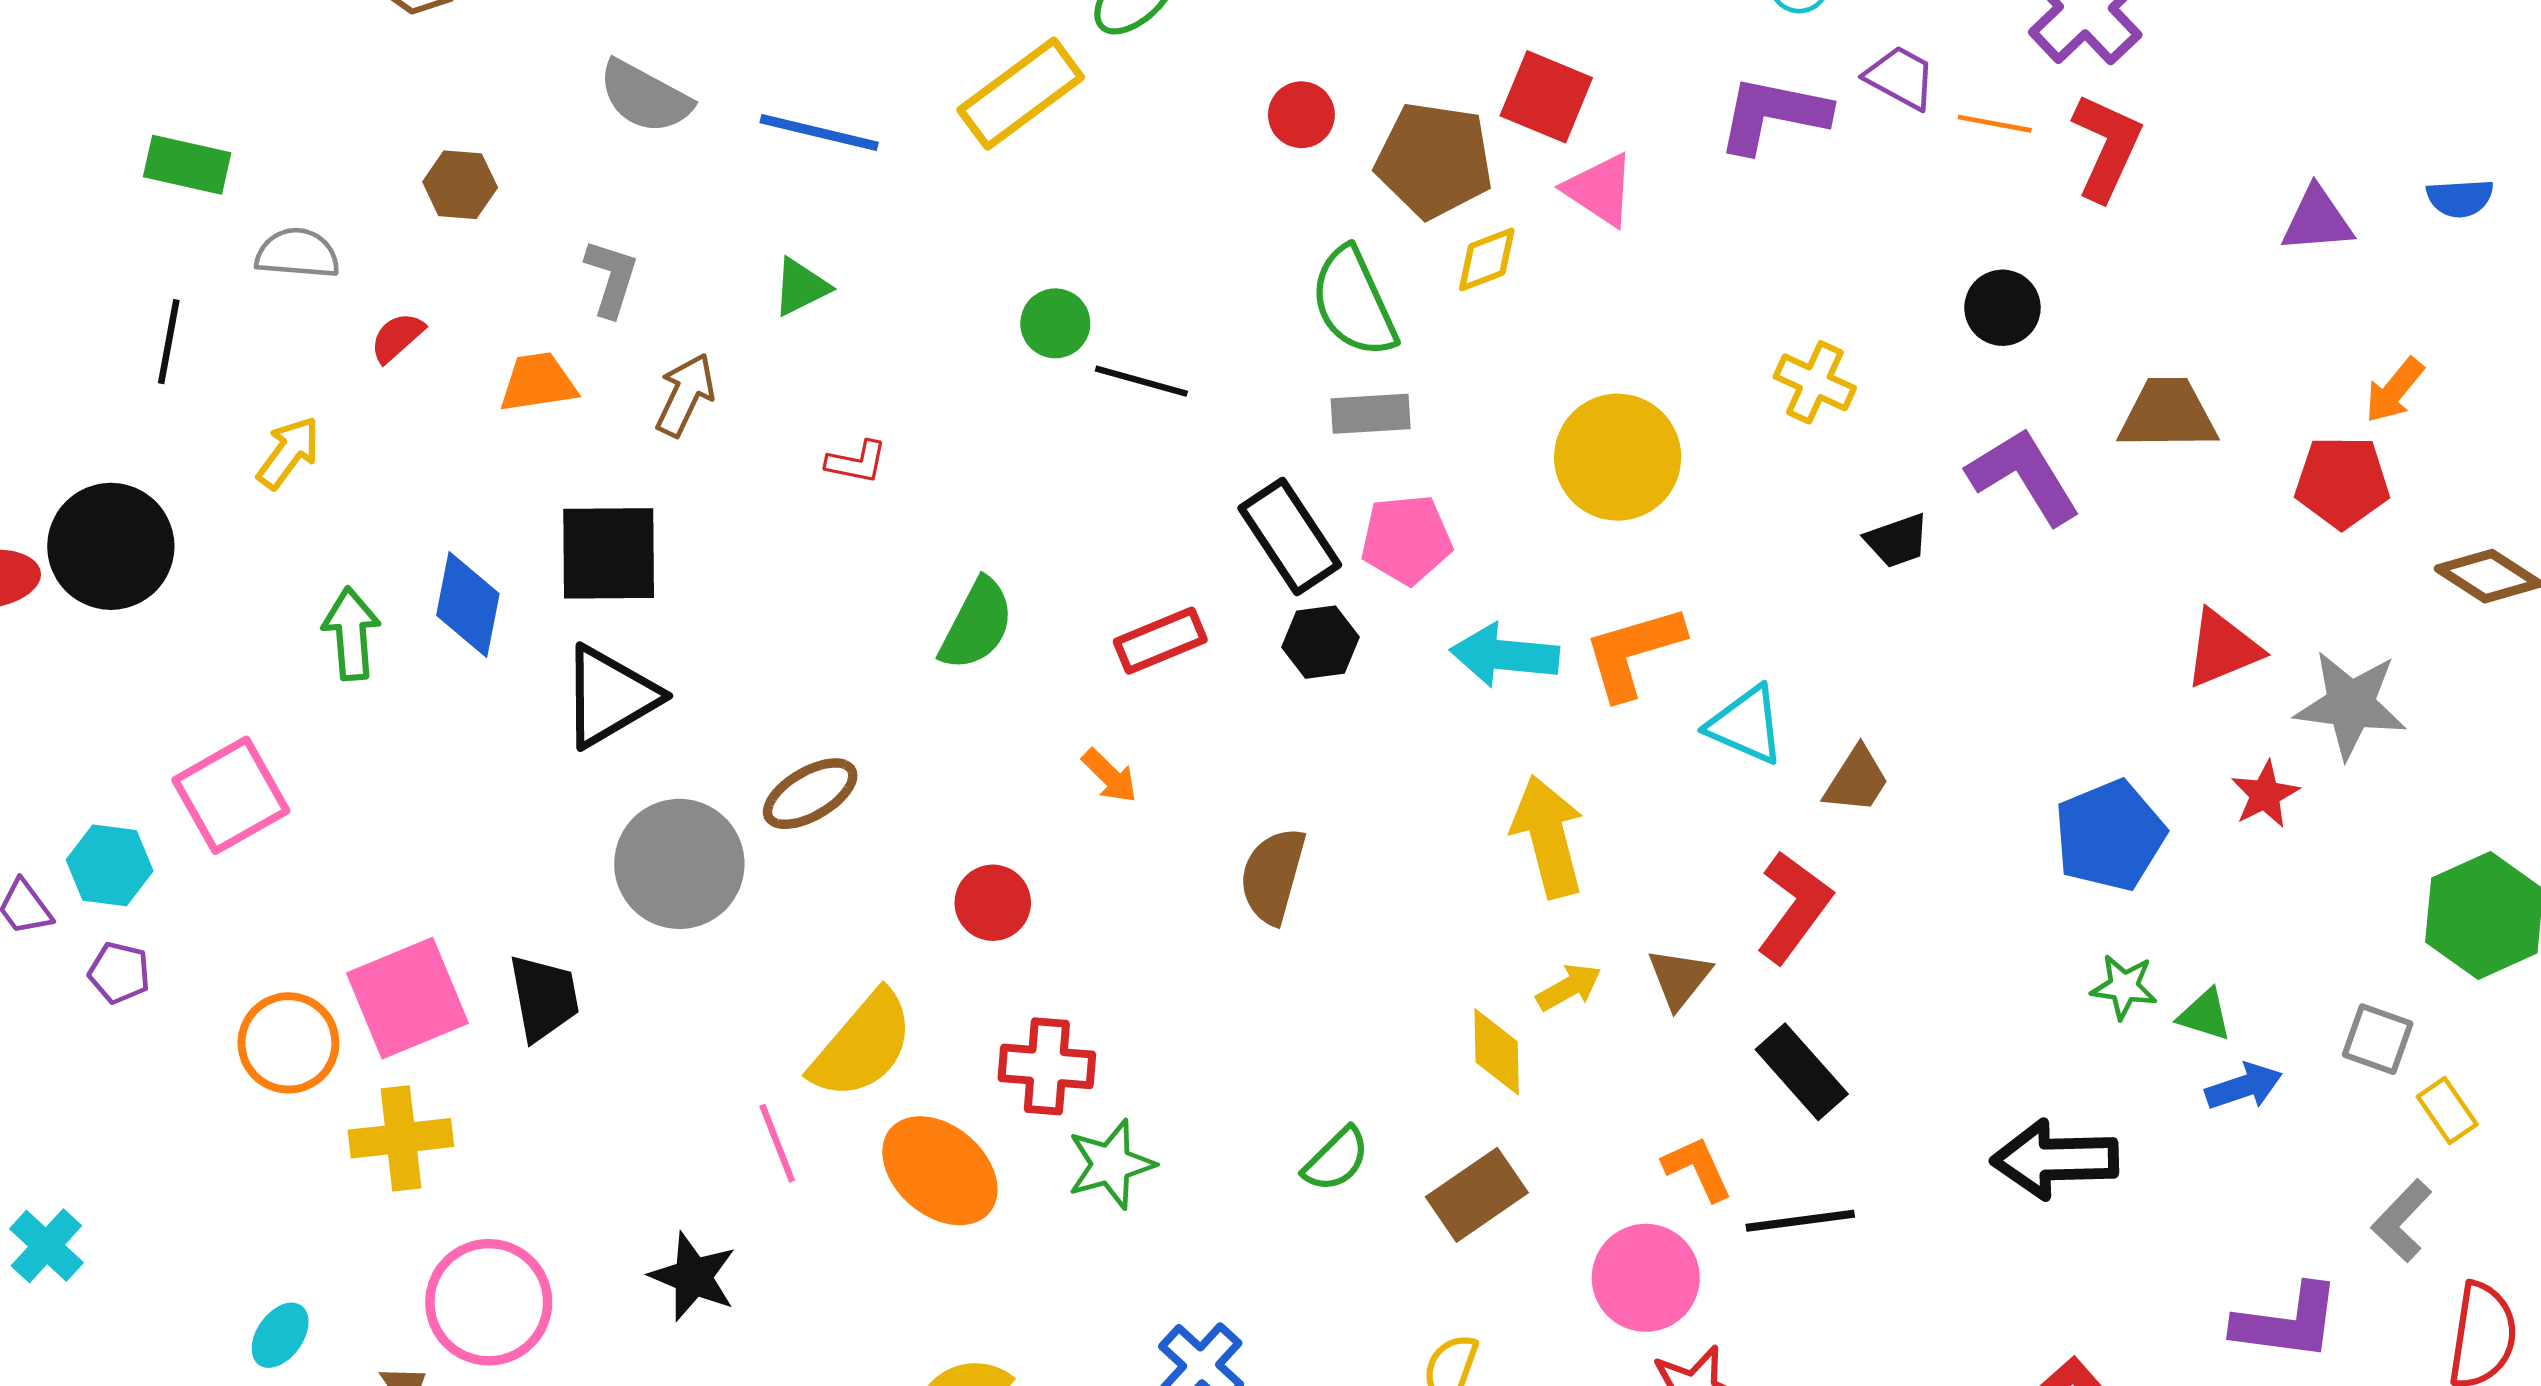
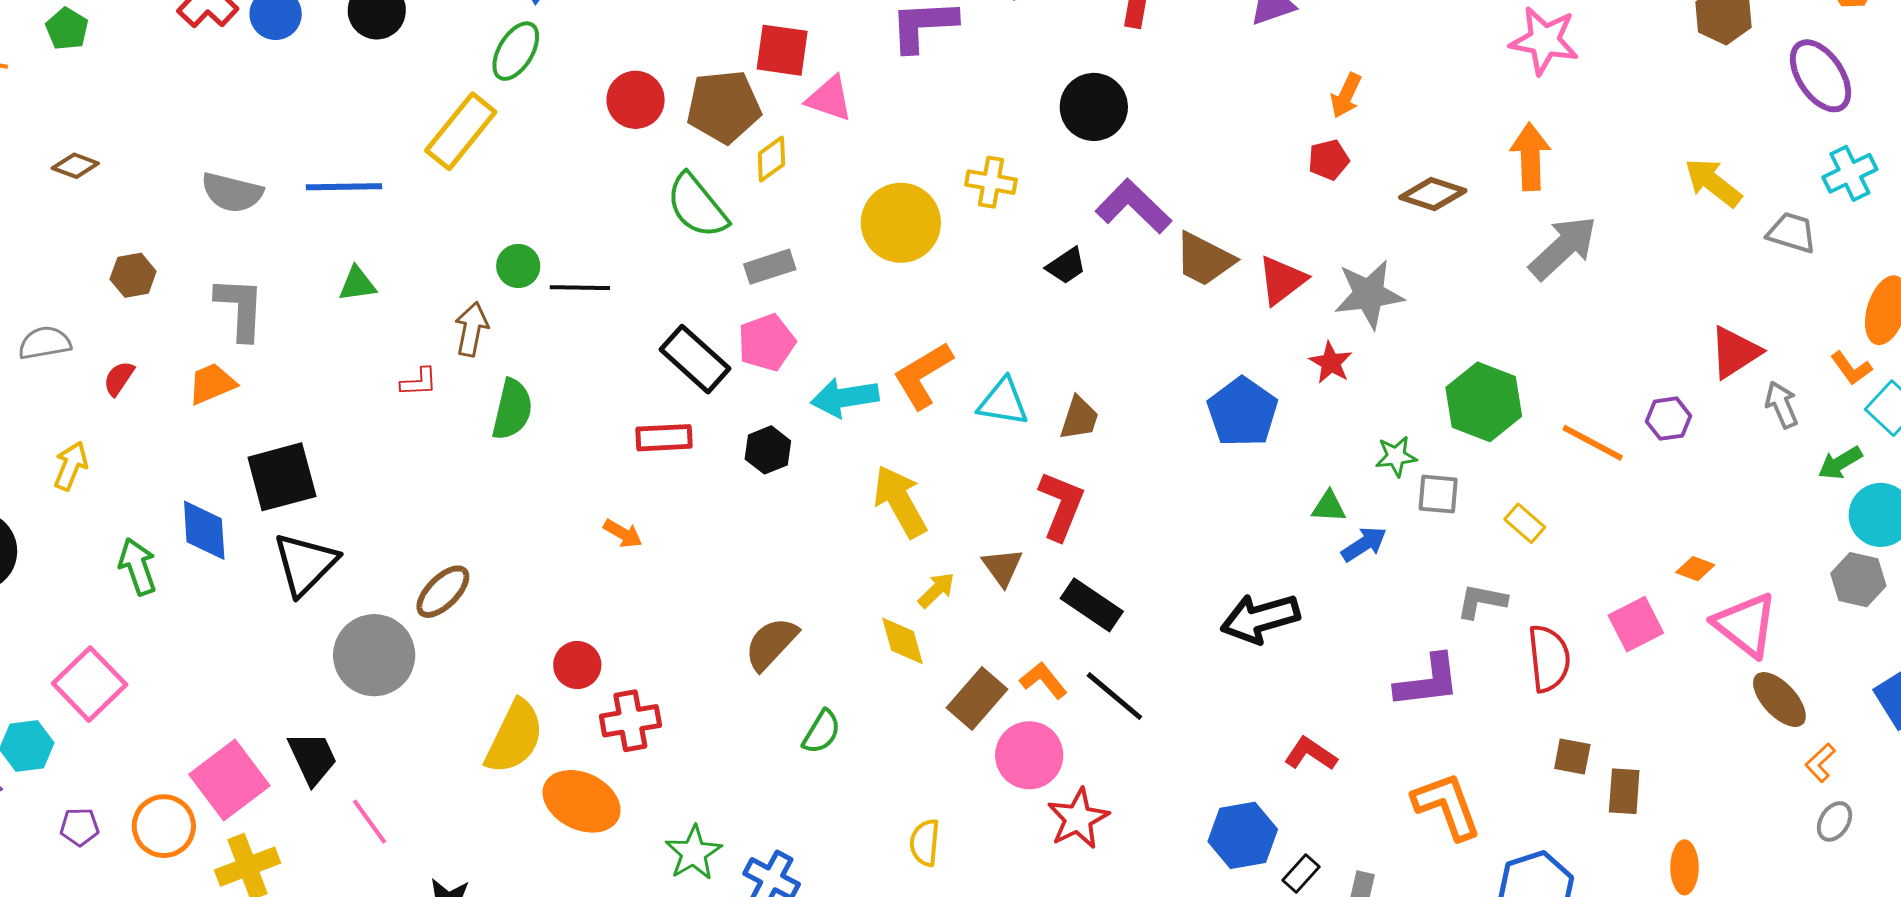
red circle: (1301, 115) -> (636, 100), size x1.4
gray L-shape: (611, 278) -> (240, 308), size x1.4
green triangle: (801, 287) -> (357, 284), turned 33
black circle: (2002, 308) -> (1094, 107), size x1.4
brown arrow: (685, 395) -> (472, 329), moved
gray rectangle: (1371, 414) -> (770, 267), moved
brown trapezoid: (2168, 414) -> (1204, 259), moved, turned -138
yellow circle: (1618, 457) -> (901, 223), moved
red pentagon: (2342, 482) -> (1329, 160), size x0.7
green semicircle: (977, 624) -> (512, 409), moved
red rectangle: (1160, 641) -> (664, 438), moved, turned 34
black hexagon: (1320, 642) -> (768, 450), moved
brown semicircle: (1273, 876) -> (771, 644), moved, turned 42
red circle: (993, 903) -> (577, 665), moved
purple pentagon: (119, 973) -> (79, 827), moved
green star: (2124, 987) -> (1396, 456), moved
yellow rectangle: (2447, 1110) -> (1525, 523), moved
pink line: (777, 1143) -> (370, 822), moved
green star: (1111, 1164) -> (694, 853), moved
brown rectangle: (1477, 1195) -> (977, 698), moved
black line: (1800, 1221) -> (1114, 696), turned 62
gray L-shape: (2402, 1221) -> (1482, 601), turned 72

